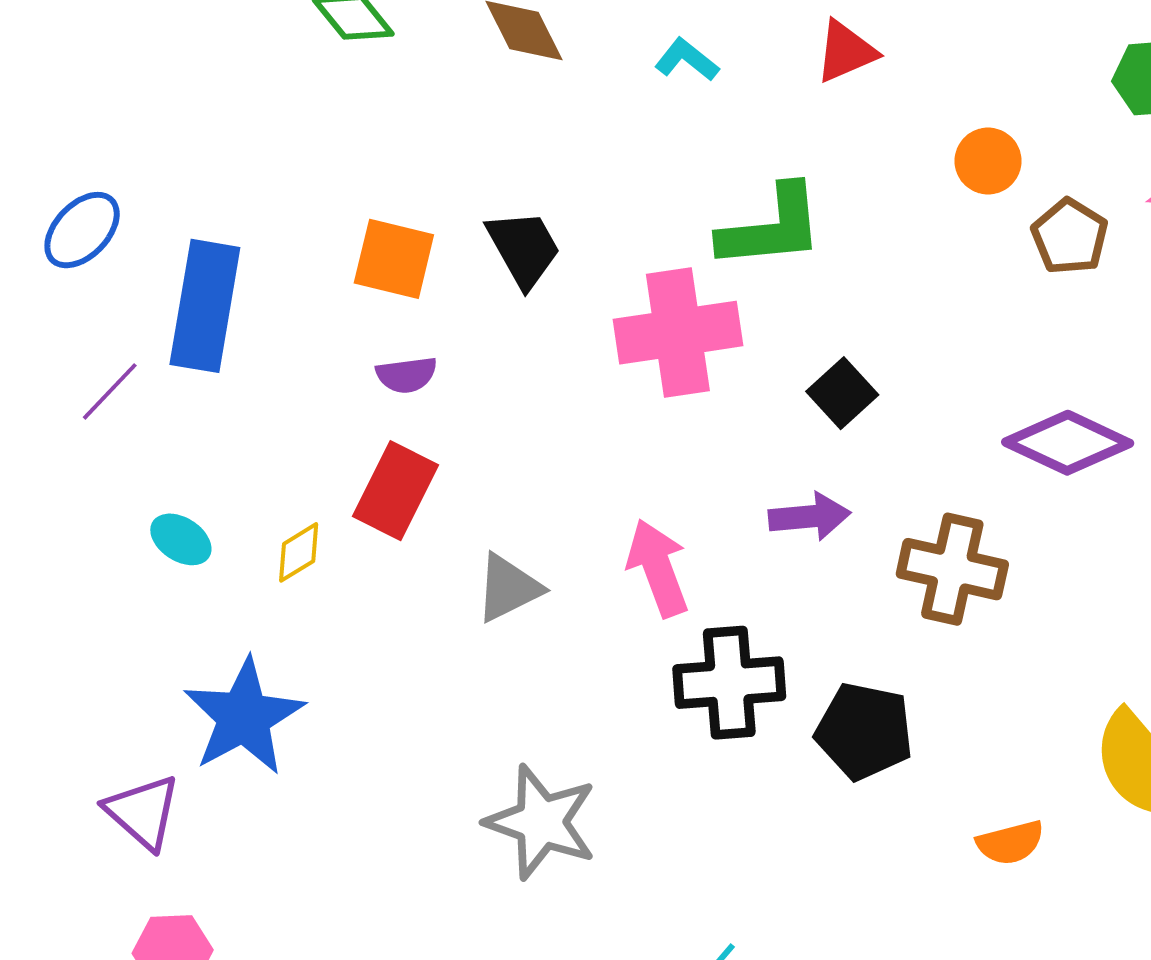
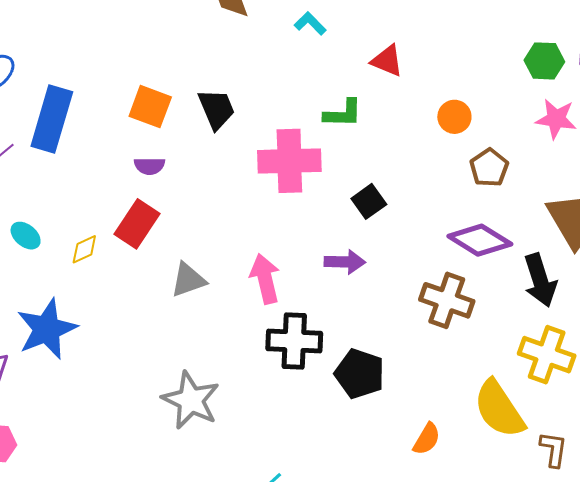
red triangle: (846, 52) -> (387, 61), moved, turned 39
orange circle: (988, 161) -> (454, 117), moved
green L-shape: (771, 227) -> (343, 113), size x0.7
brown pentagon: (1070, 236) -> (489, 168), moved
brown cross: (952, 569) -> (447, 300), moved
orange semicircle: (1010, 843) -> (427, 439), turned -52

